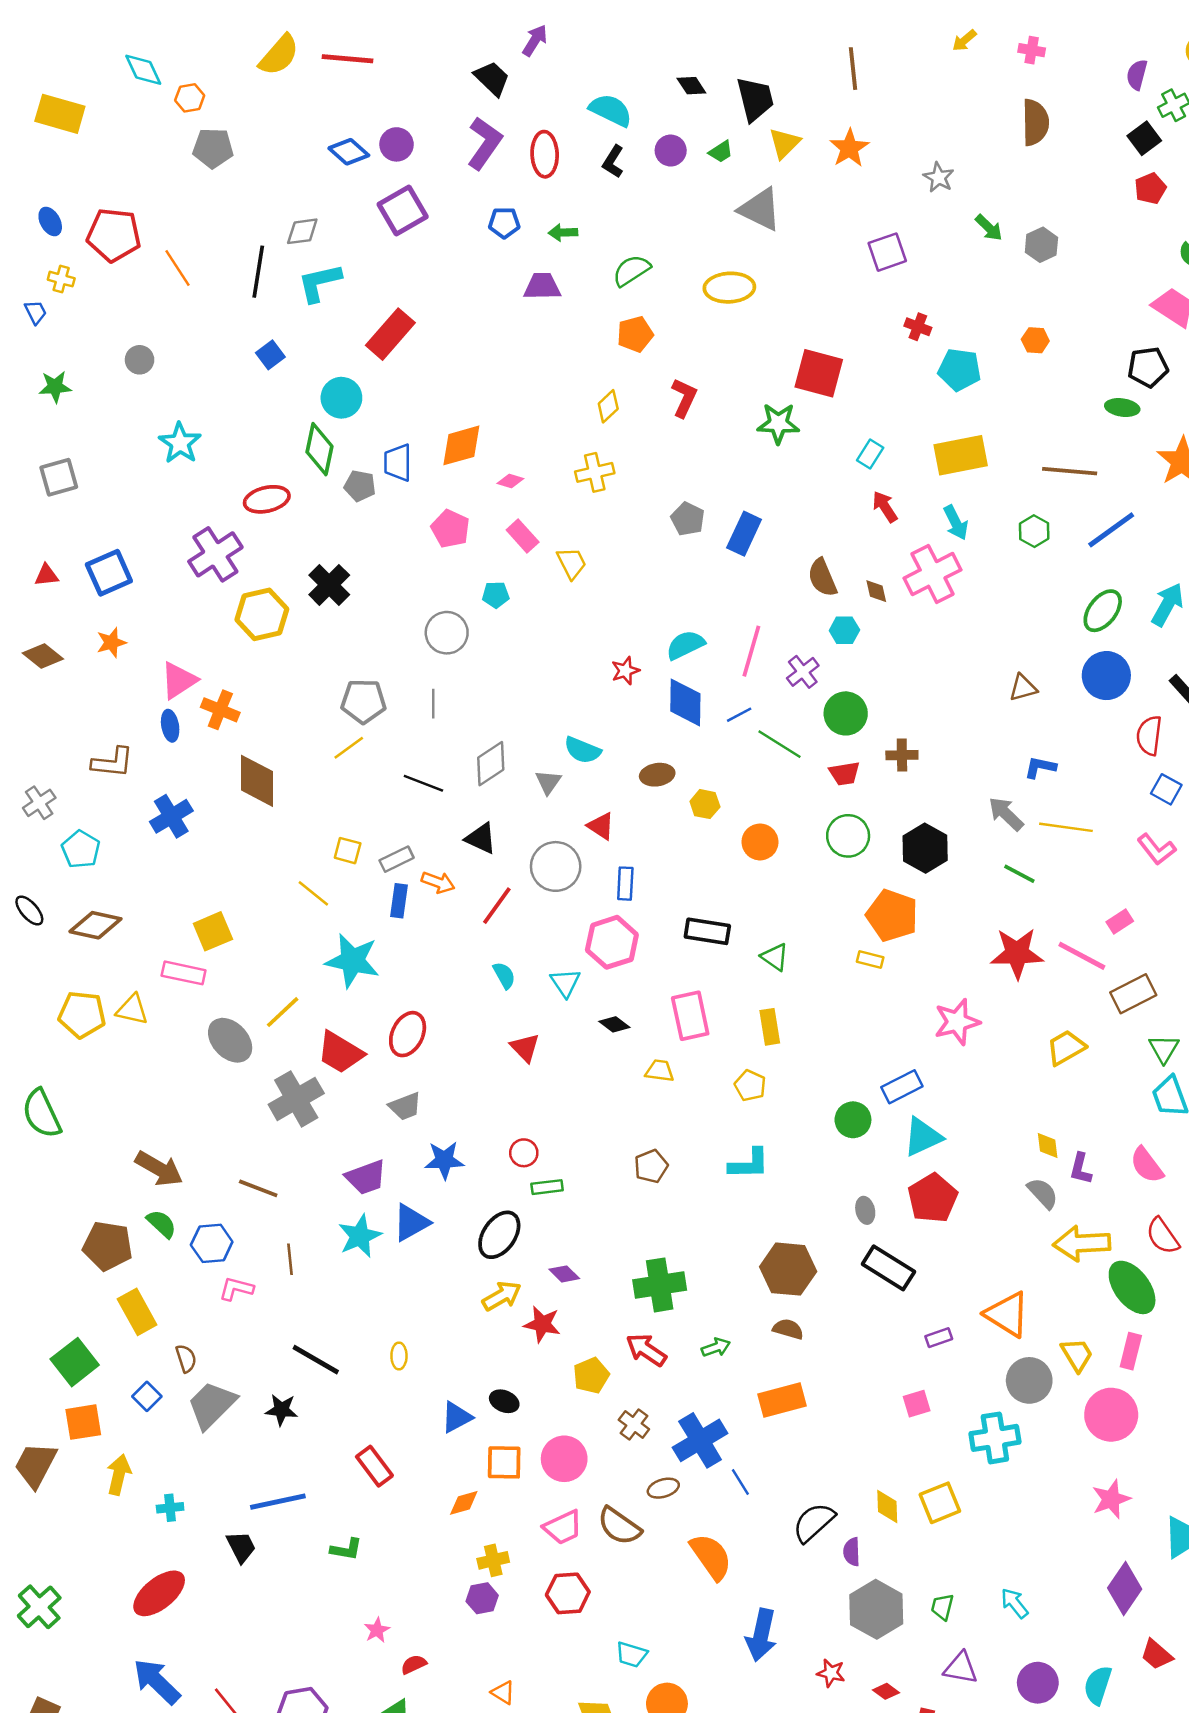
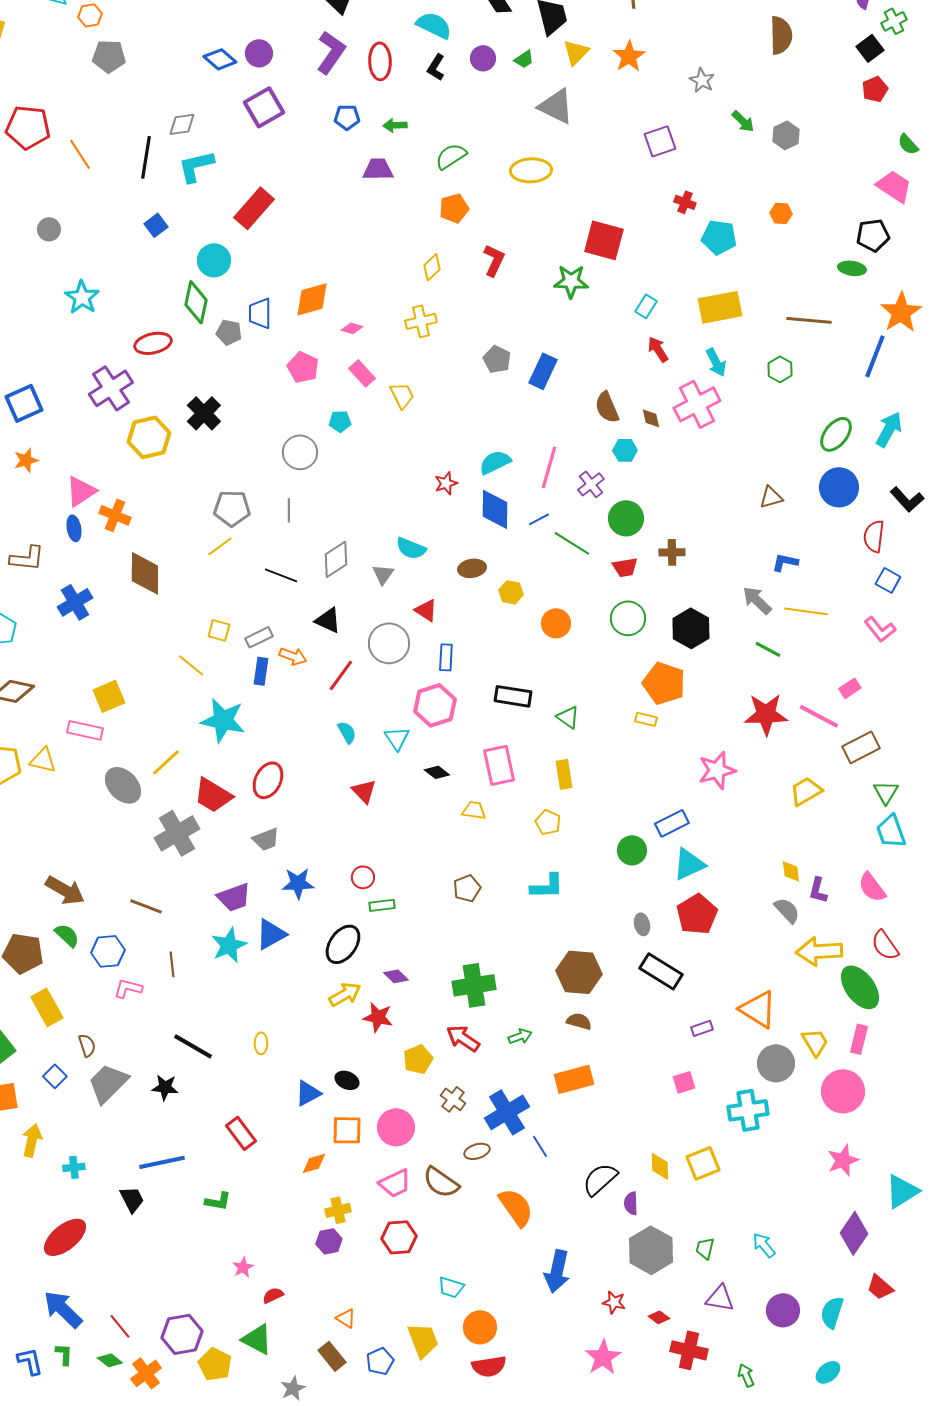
blue line: (1111, 530) -> (875, 356), moved, turned -33

